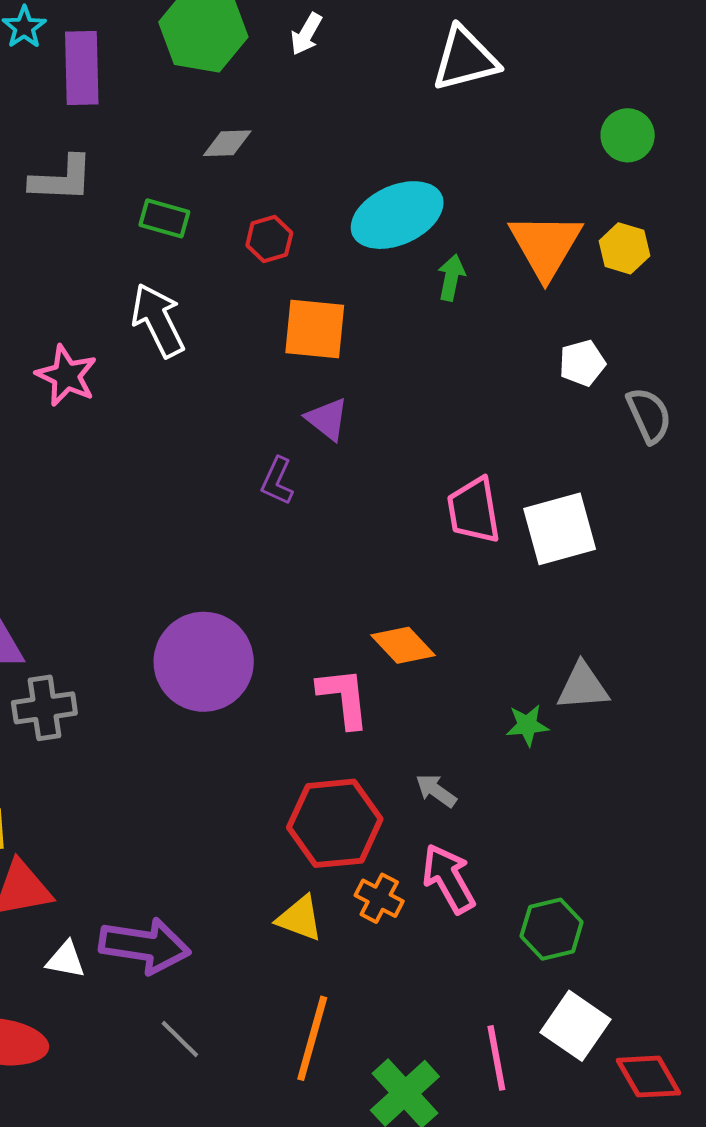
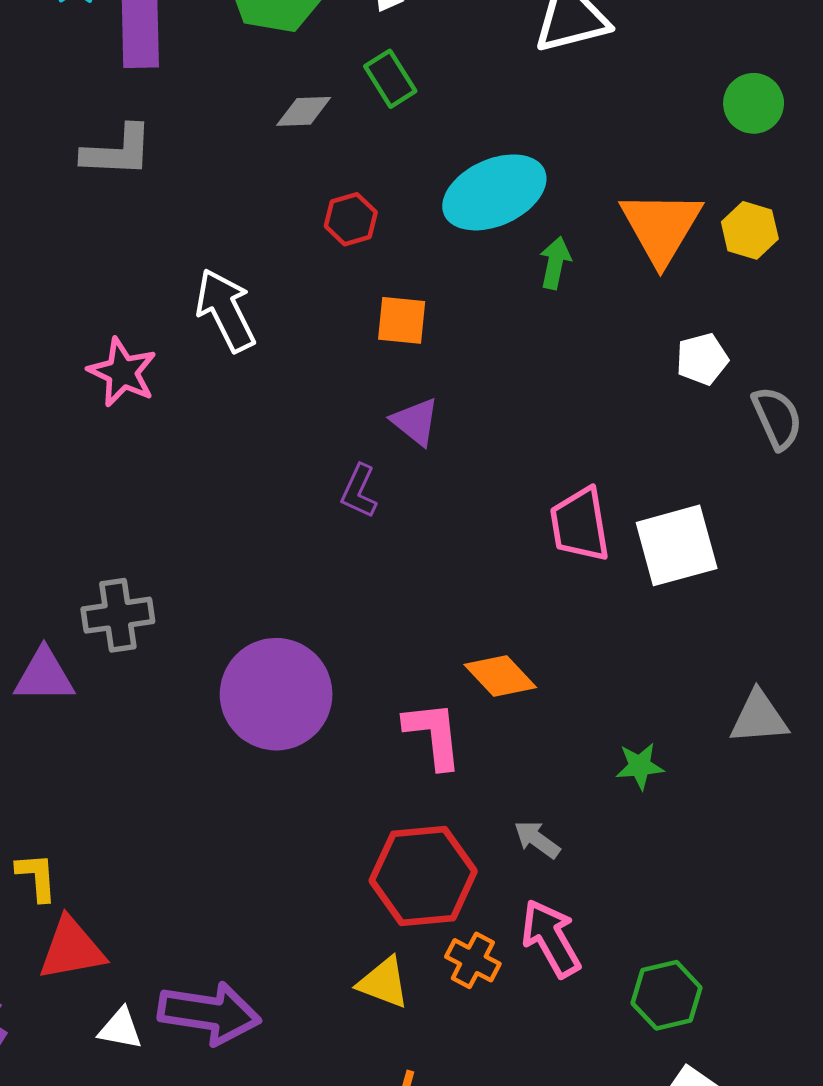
green rectangle: (164, 218) -> (390, 79), moved, turned 42
orange square: (315, 329) -> (402, 320), size x0.7
gray triangle: (583, 687) -> (759, 717), moved
gray cross: (44, 708) -> (118, 615), moved

